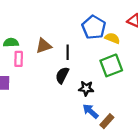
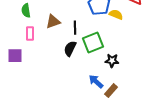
green semicircle: (11, 43) -> (26, 11), moved, turned -96
green square: (111, 65) -> (93, 43), moved
black star: (86, 88) -> (112, 61), moved

